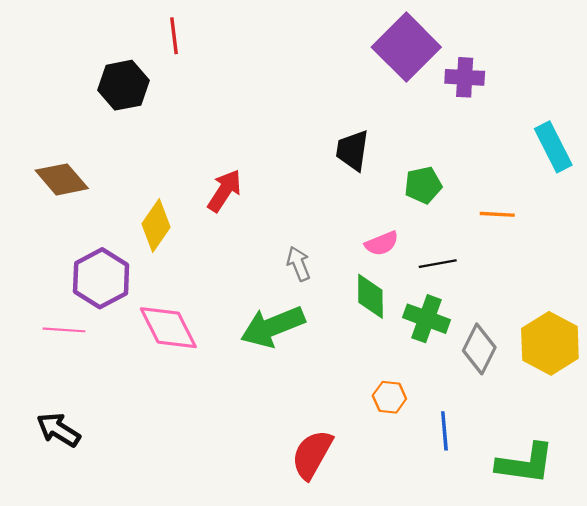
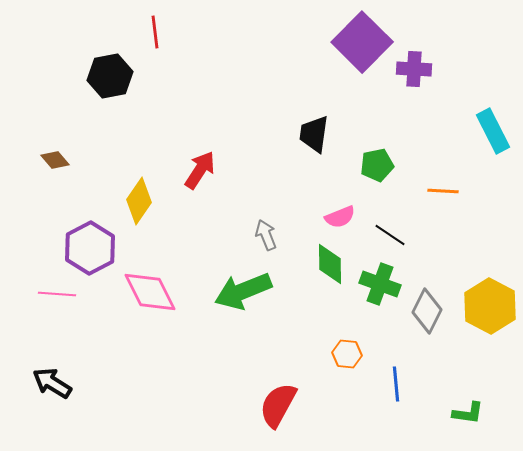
brown diamond: (62, 179) -> (55, 160), size x0.6
black line: (438, 264) -> (390, 235), turned 44
green L-shape: (525, 463) -> (468, 413), size x0.6

